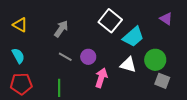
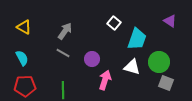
white square: (110, 21) -> (114, 23), size x0.6
cyan trapezoid: (133, 37) -> (137, 39), turned -30
gray line: (65, 57) -> (63, 53), moved

